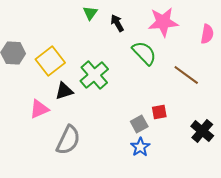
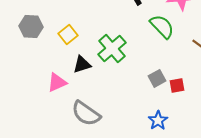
yellow square: (50, 61) -> (68, 34), size x0.7
gray square: (139, 124) -> (157, 78), moved
gray semicircle: (68, 140) -> (86, 113), turned 100

